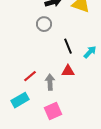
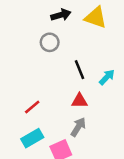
gray arrow: (50, 82) -> (78, 127), moved, turned 35
cyan rectangle: (20, 100) -> (32, 138), moved

